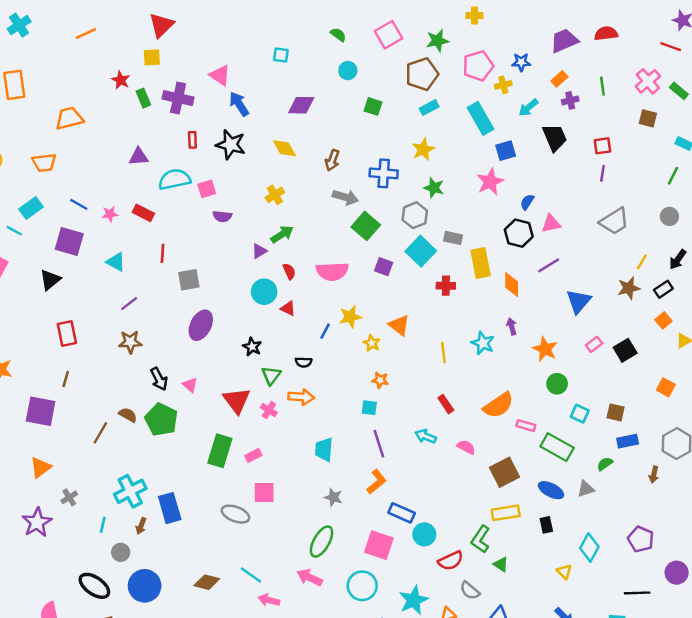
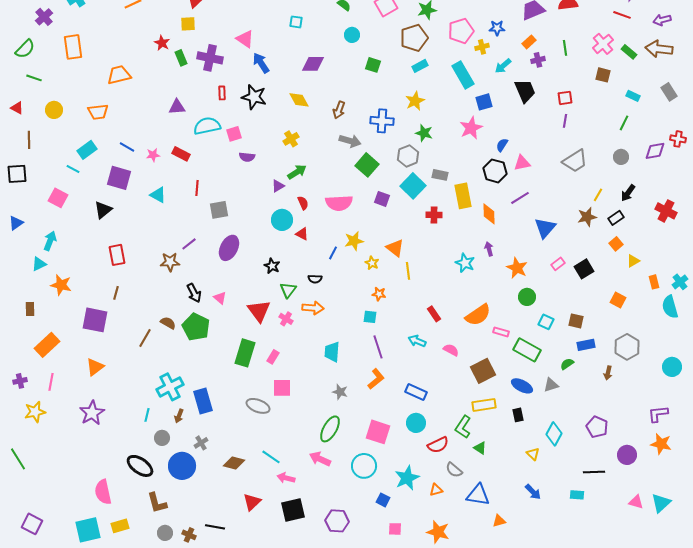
purple line: (129, 304) -> (189, 244), moved
yellow line: (443, 353) -> (408, 271), moved
pink rectangle: (253, 455) -> (273, 357), turned -32
gray cross: (69, 497) -> (201, 443), moved
blue rectangle: (402, 513) -> (416, 392), moved

